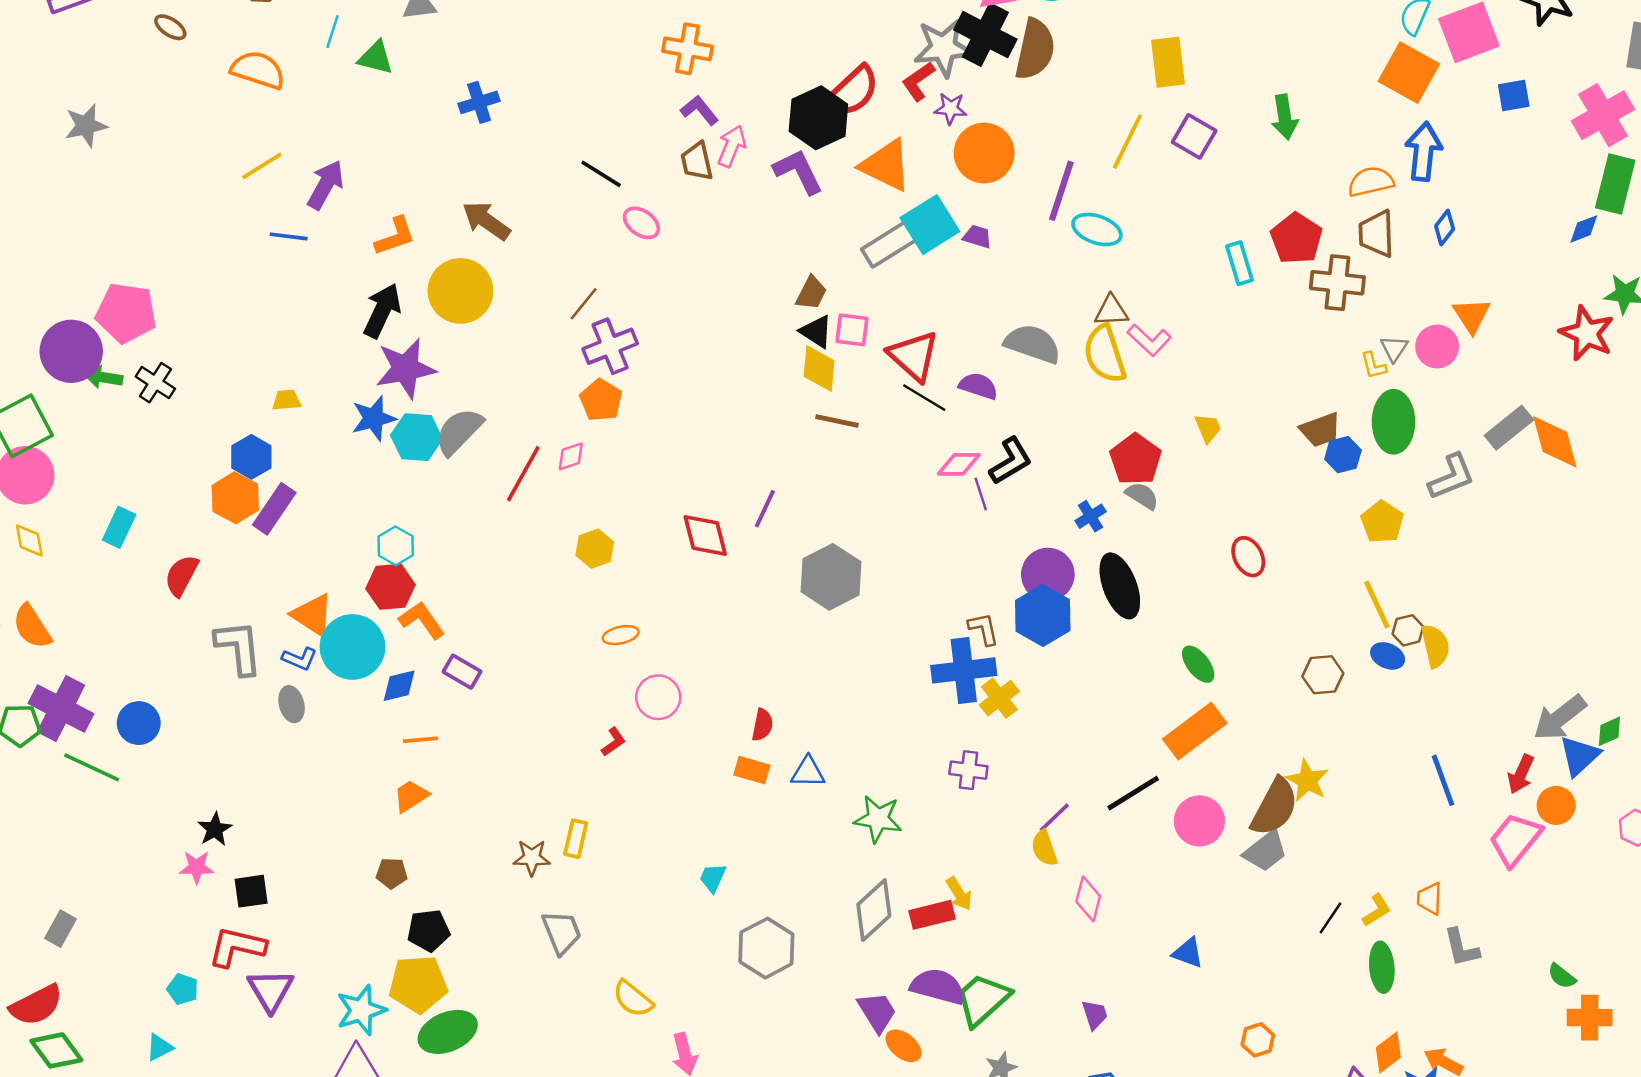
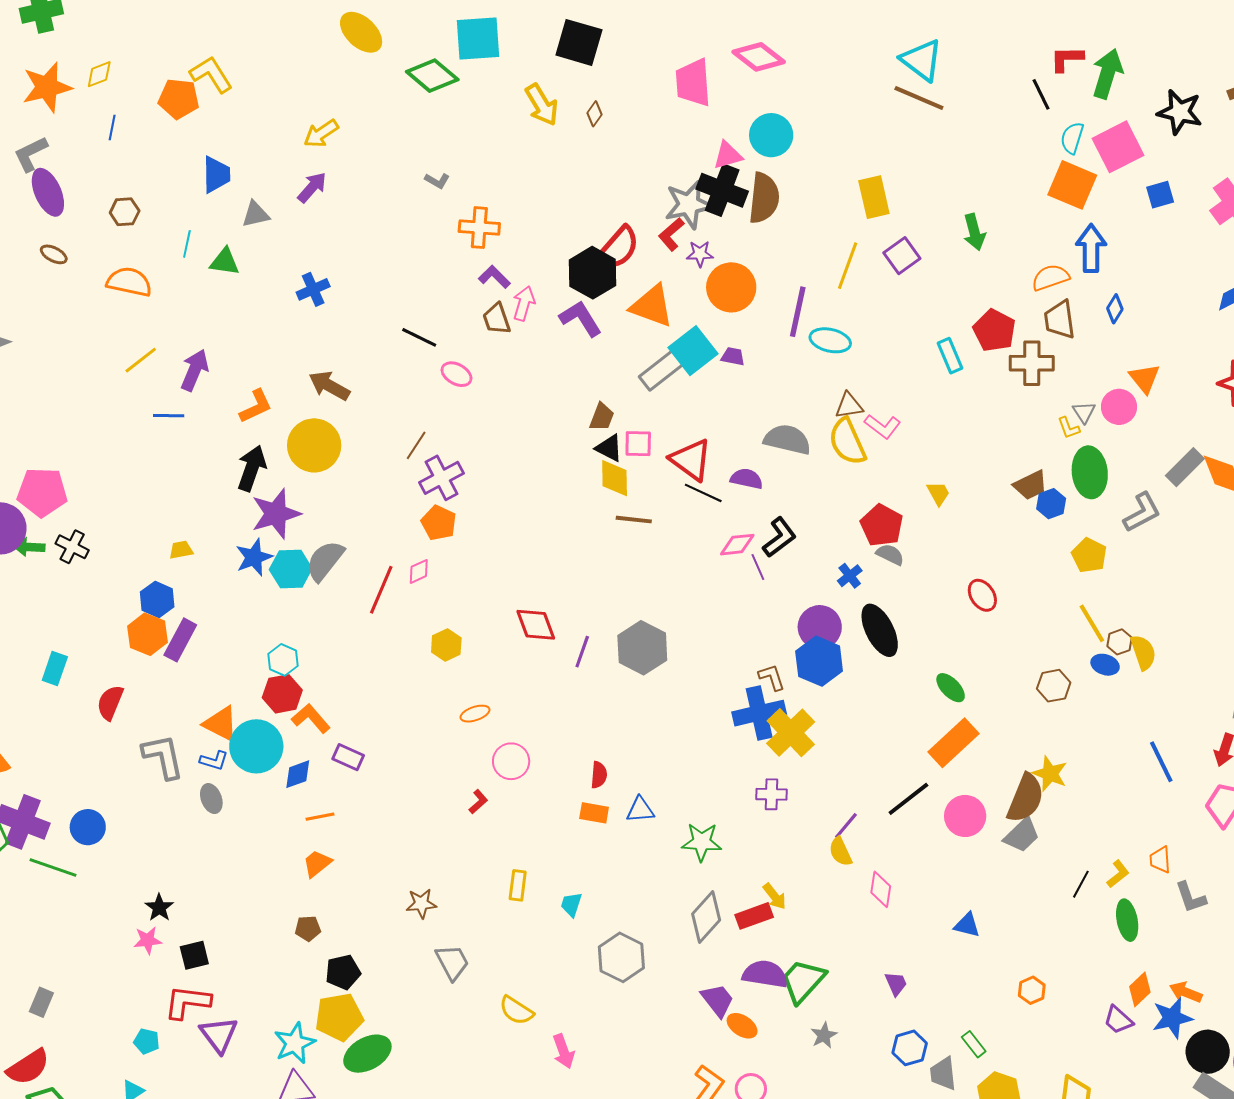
purple square: (1194, 136) -> (902, 256), turned 30
purple line: (765, 509) -> (582, 652), moved
yellow cross: (999, 698) -> (791, 733), size x1.5
yellow rectangle: (576, 839) -> (518, 885), moved

